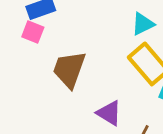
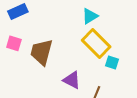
pink square: (33, 32) -> (14, 43), moved

